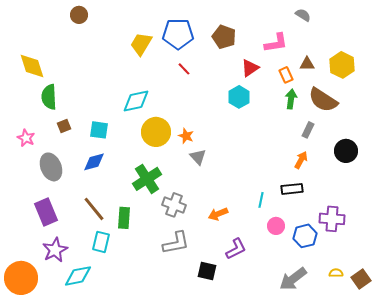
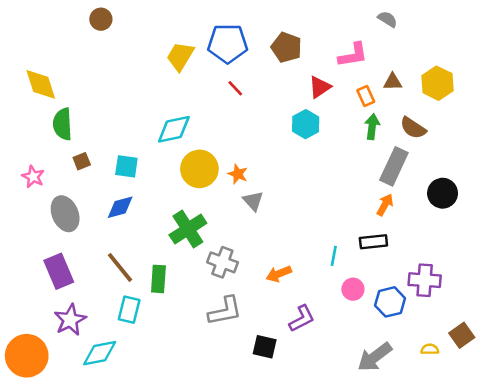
brown semicircle: (323, 100) -> (413, 128), size x0.7
gray rectangle: (308, 130) -> (394, 166), size x1.8
brown square: (361, 279) -> (462, 335), moved

